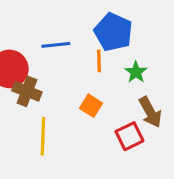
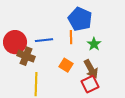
blue line: (56, 45) -> (44, 40), moved
brown arrow: (150, 112) -> (91, 69), moved

